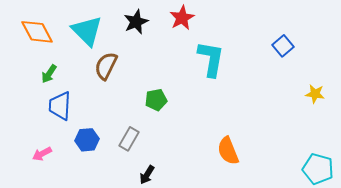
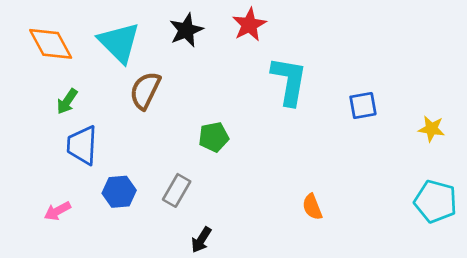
blue square: (283, 46) -> (363, 105), moved, turned 30
orange semicircle: (228, 151) -> (312, 207), size x0.7
cyan pentagon: (318, 169) -> (436, 201), moved

